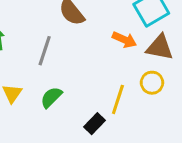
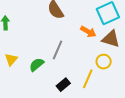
gray line: (45, 51) -> (58, 50), moved
yellow line: (118, 99) -> (88, 79), moved

